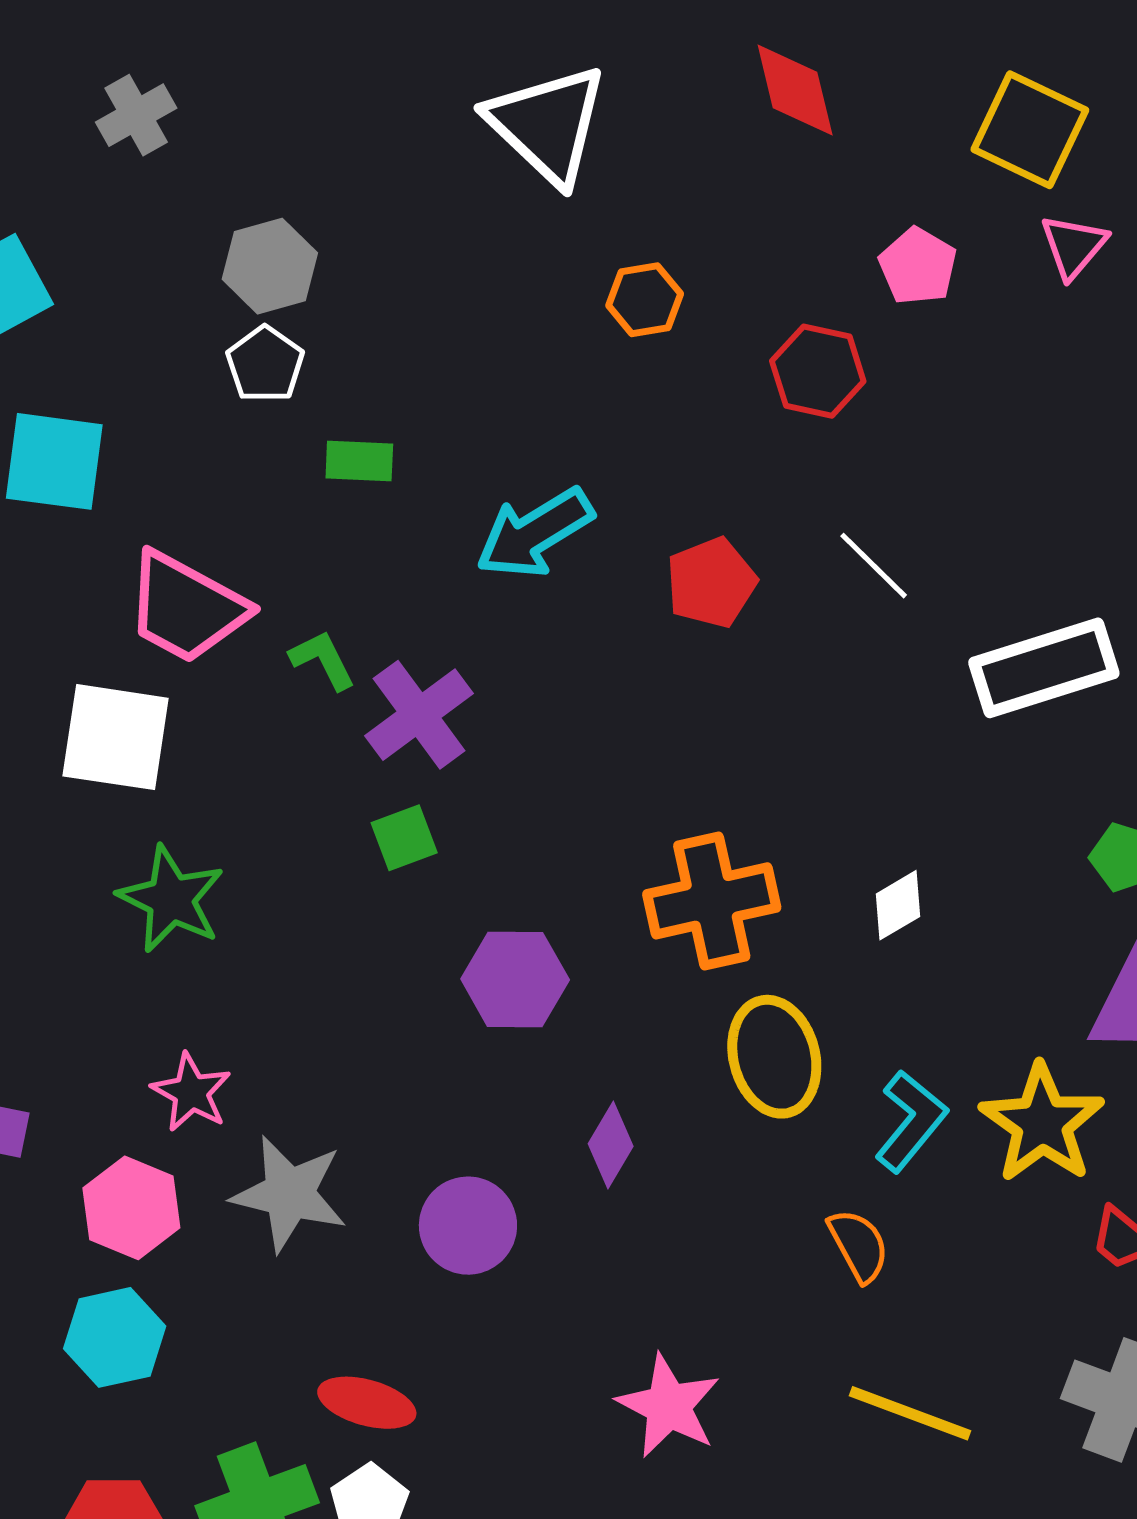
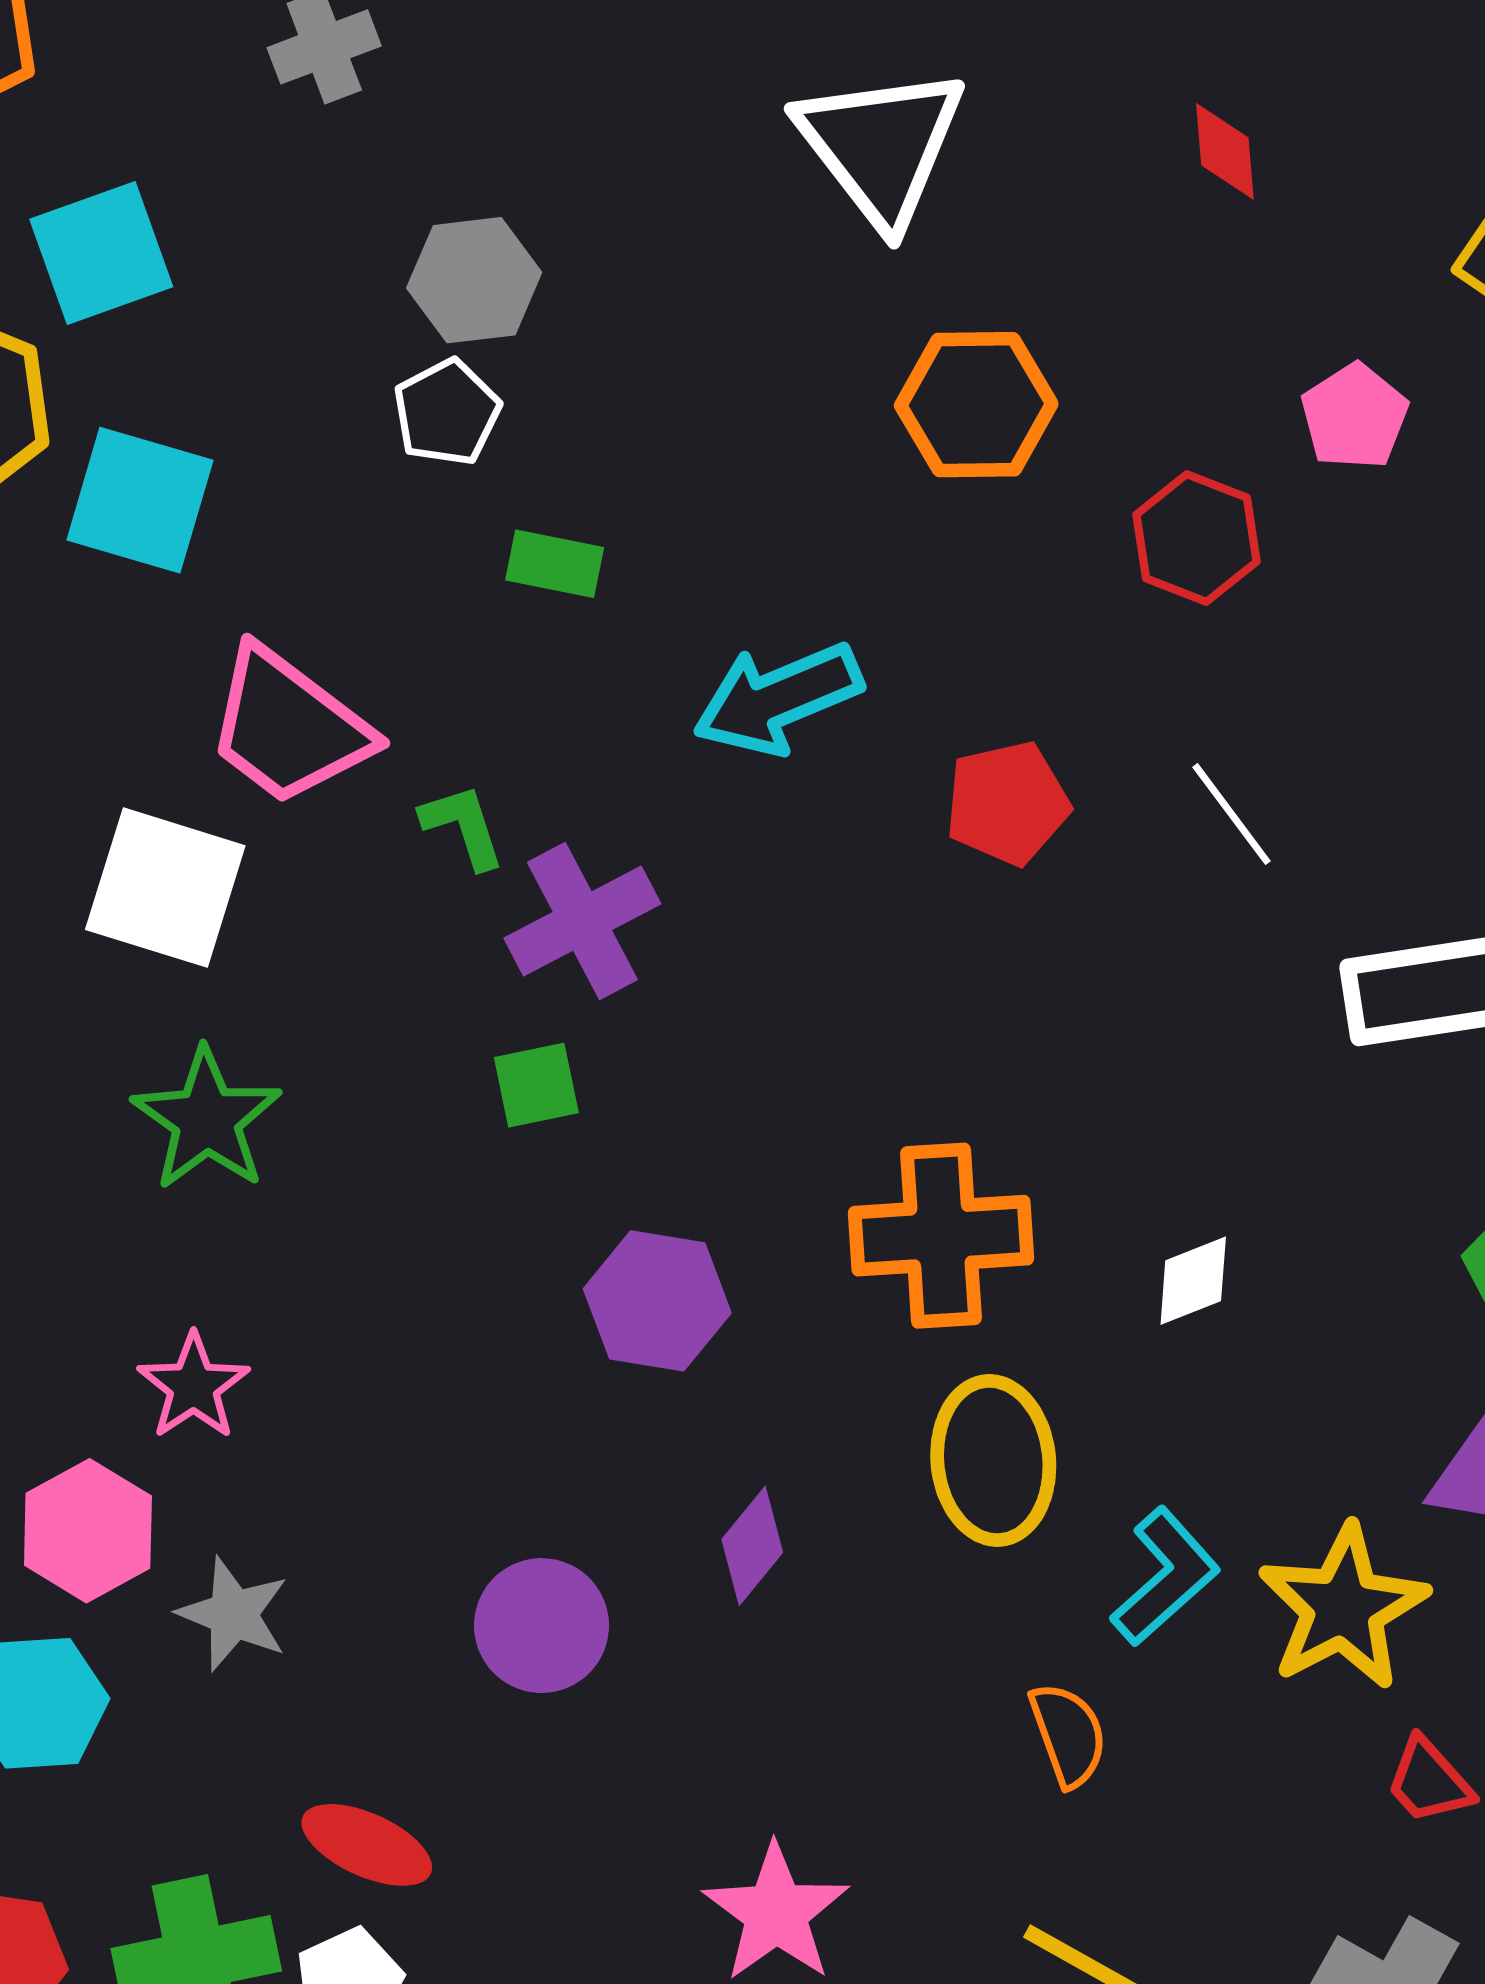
red diamond: (795, 90) -> (1225, 151), size x0.7
orange hexagon: (645, 300) -> (976, 405), size x1.5
gray star: (289, 1194) -> (233, 1614), moved, size x0.7

